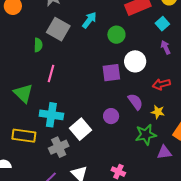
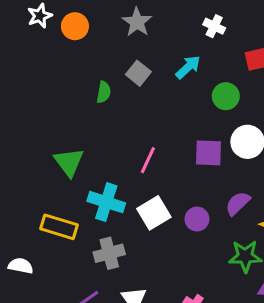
gray square: (58, 29) -> (138, 73), size x0.7
pink line: (51, 74) -> (148, 160), moved
purple semicircle: (135, 102) -> (238, 203), turned -108
white square: (80, 129) -> (154, 213), moved

